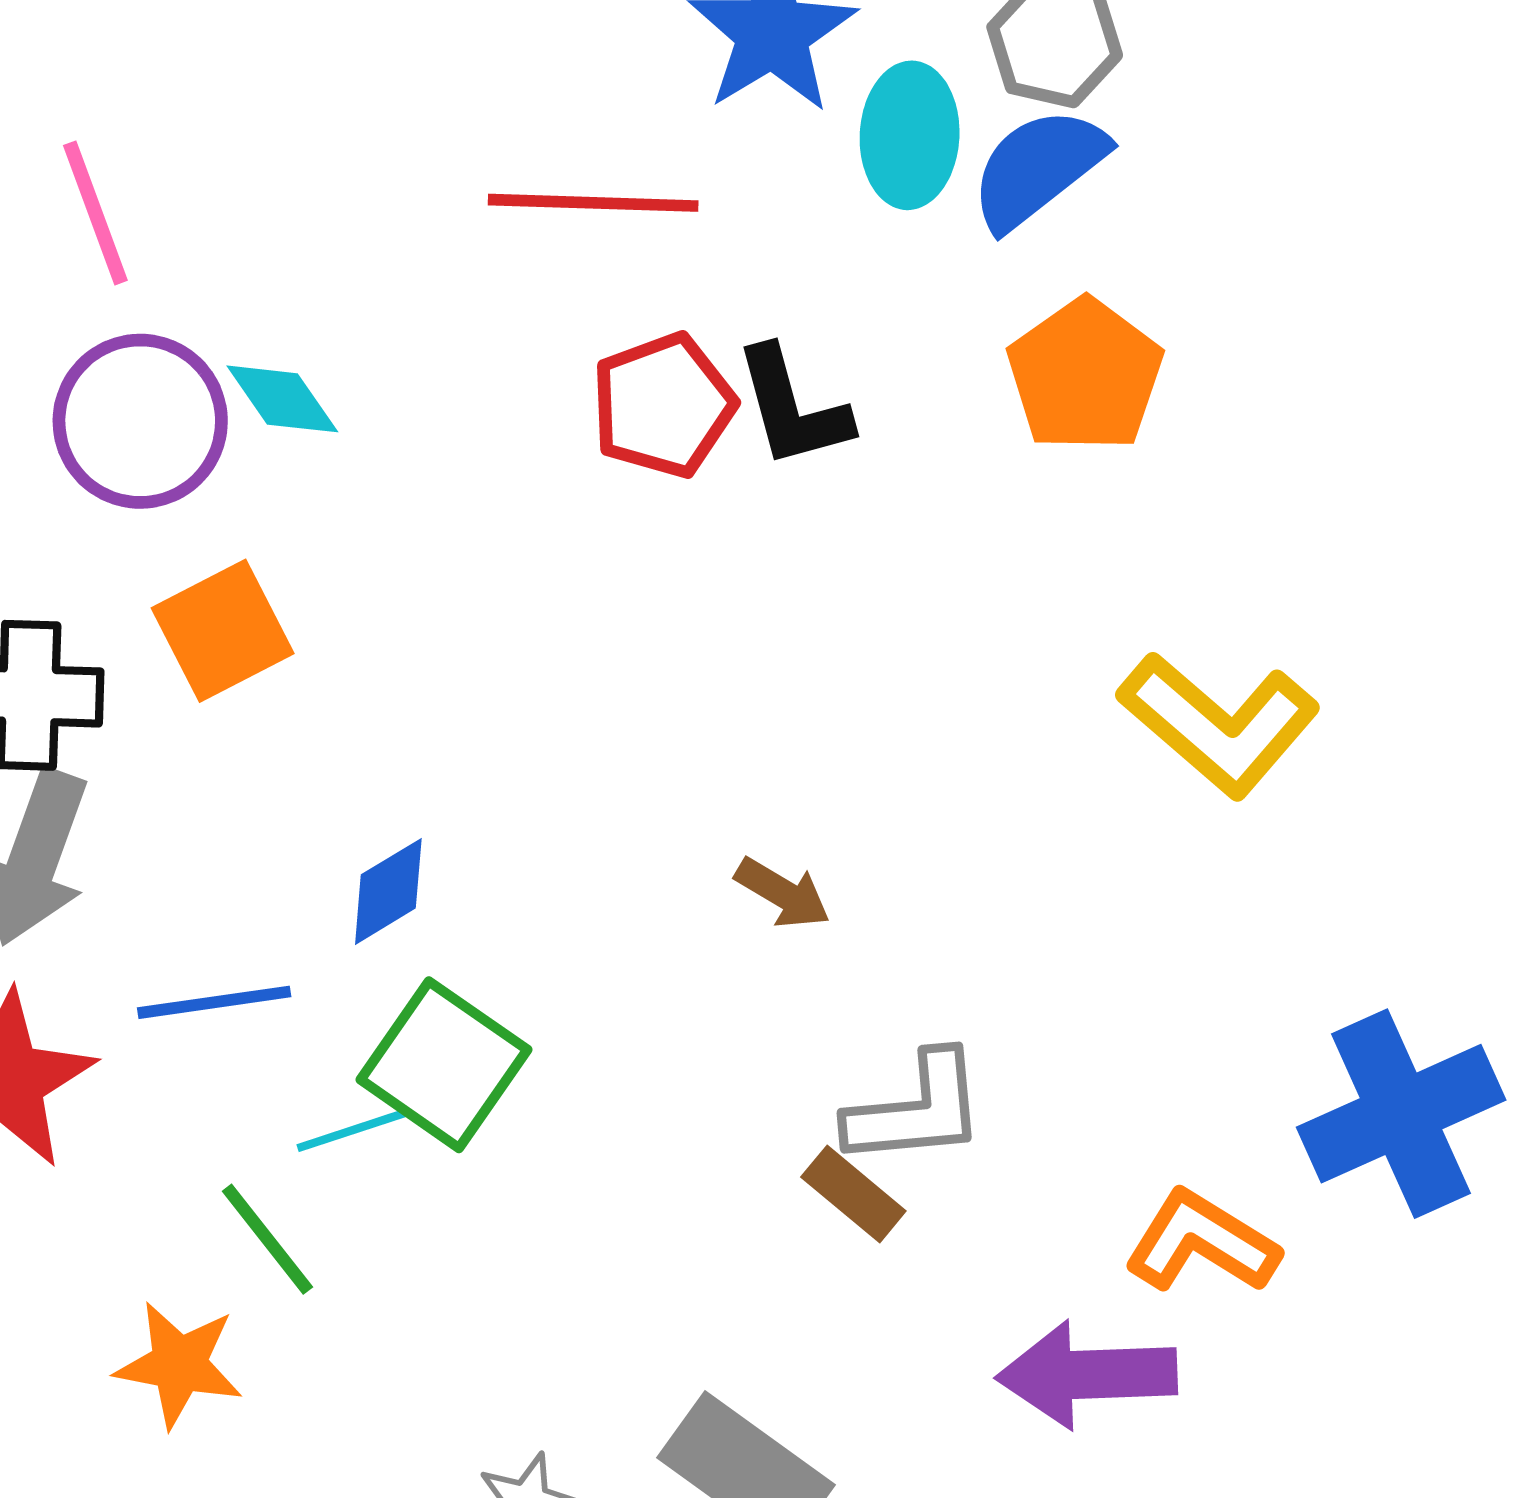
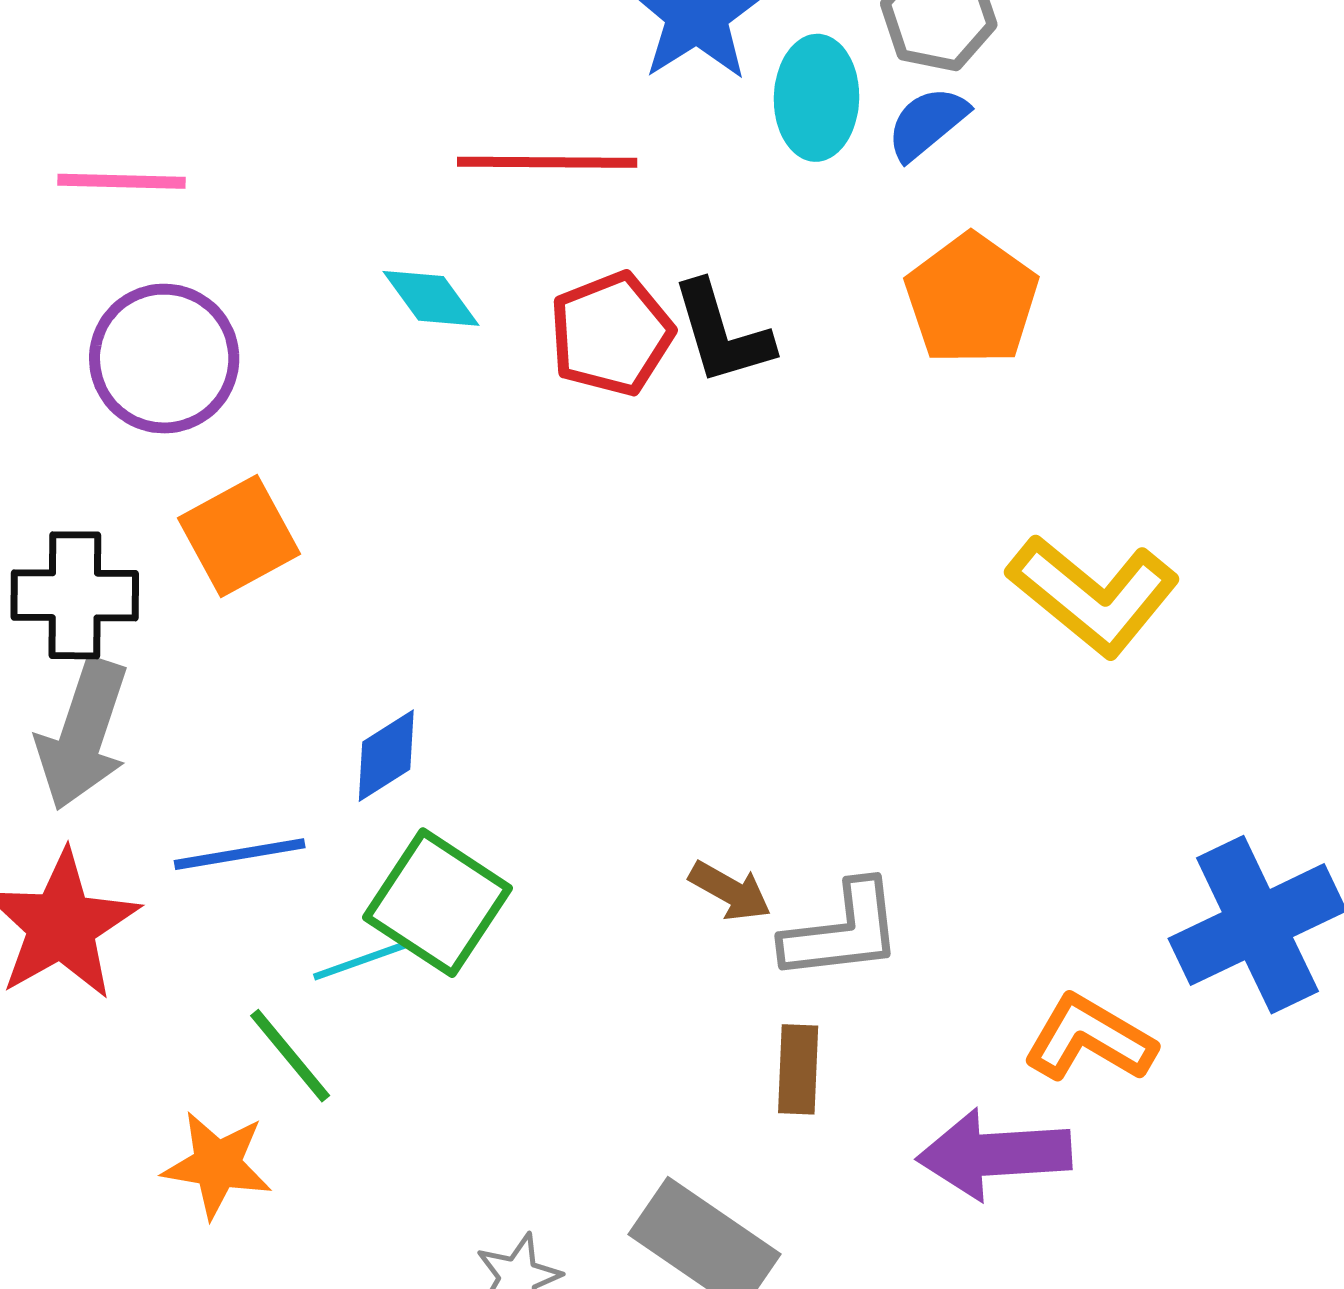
blue semicircle: (1038, 168) -> (927, 123), size x0.7
pink line: (95, 213) -> (121, 181), turned -67
cyan diamond: (282, 399) -> (431, 298), moved
brown arrow: (783, 893) -> (730, 891), moved
brown rectangle: (853, 1194) -> (798, 1069), moved, turned 54

